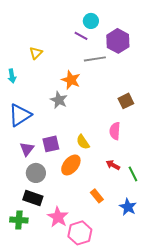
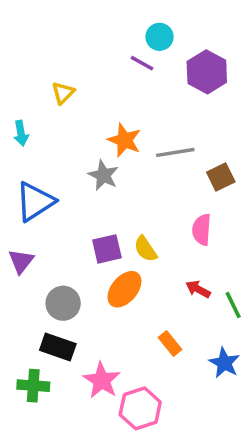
gray line: (95, 59) -> (175, 152), moved
purple square: (51, 144) -> (107, 249), moved
purple triangle: (27, 149) -> (21, 261), moved

